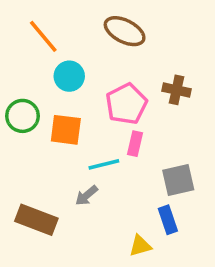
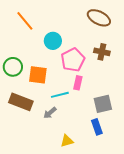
brown ellipse: (125, 31) -> (99, 18), moved
cyan circle: (69, 76) -> (53, 41), moved
brown rectangle: (36, 220) -> (21, 102), moved
yellow triangle: (140, 246) -> (67, 141), moved

